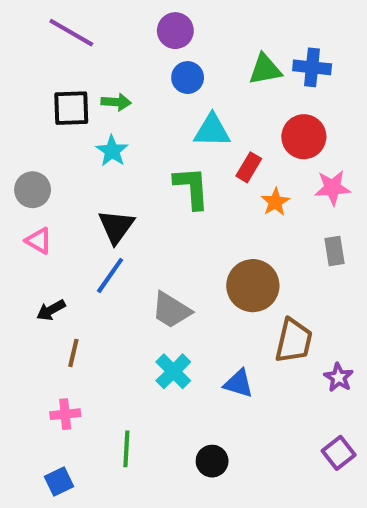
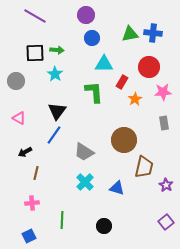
gray circle: (33, 190) -> (16, 81), moved

